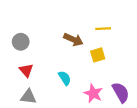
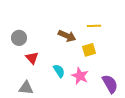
red triangle: (26, 70) -> (32, 58), moved
pink star: (93, 93) -> (80, 76), moved

